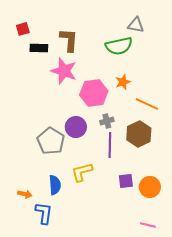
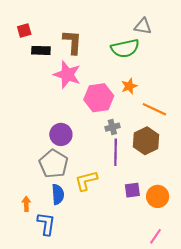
purple circle: (76, 127) -> (61, 134), moved
gray pentagon: (51, 141) -> (54, 164), moved
orange arrow: (25, 194) -> (26, 204), turned -104
pink line: (148, 225) -> (155, 236), turned -70

